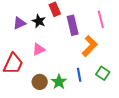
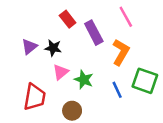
black star: (39, 21) -> (53, 48), moved
green square: (103, 73) -> (145, 81), size x1.5
green star: (59, 82) -> (84, 80), moved

